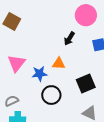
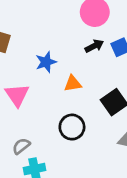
black arrow: (69, 39) -> (94, 46), moved, turned -136
blue star: (40, 74) -> (46, 62), moved

